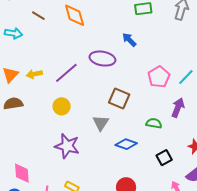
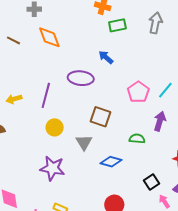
purple line: (66, 73) -> (46, 95), turned -30
yellow circle: (62, 106) -> (55, 127), moved
black square: (164, 158) -> (151, 182), moved

